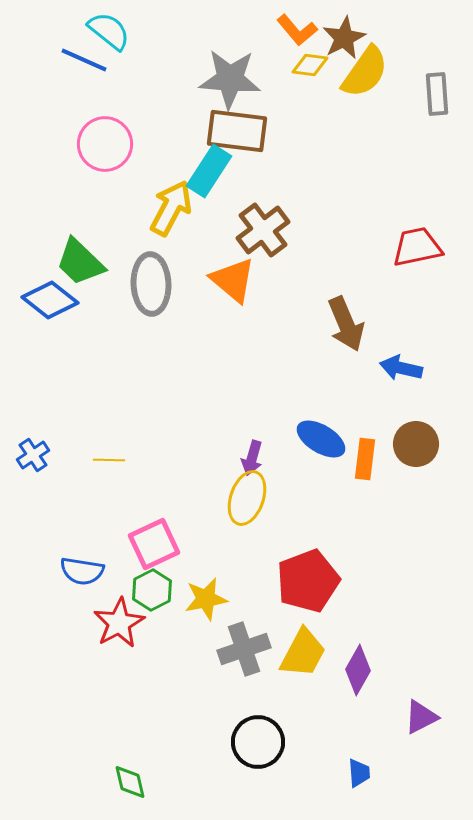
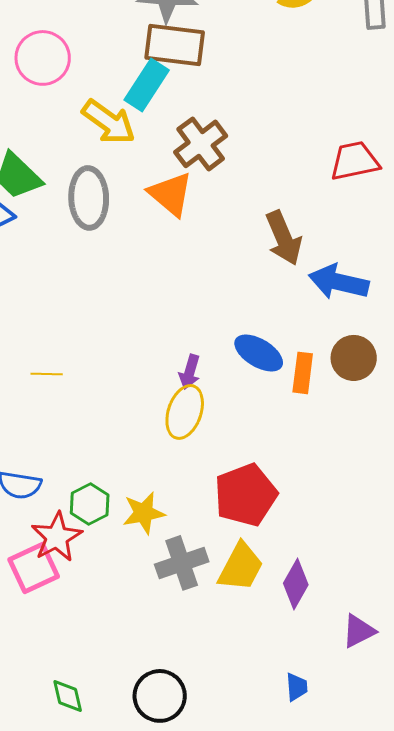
yellow arrow: (171, 208) -> (109, 122), turned 98
blue arrow: (401, 368) -> (339, 282), size x1.4
pink square: (154, 544) -> (34, 568), moved
black circle: (258, 742) -> (160, 696), moved

